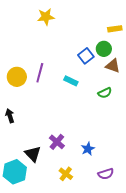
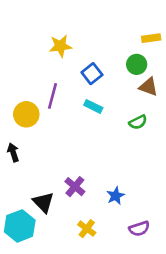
yellow star: (46, 17) -> (60, 46), moved
blue square: (86, 56) -> (92, 74), moved
yellow circle: (17, 77) -> (26, 114), moved

